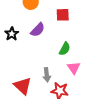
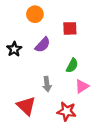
pink triangle: (74, 68) -> (82, 86), turned 32
gray arrow: (47, 75) -> (47, 84), moved

